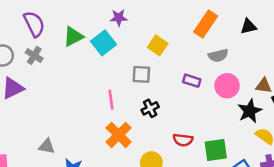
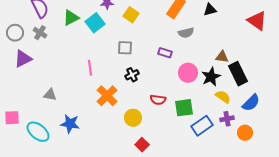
yellow square: (158, 45) -> (131, 15), moved
pink circle: (227, 86) -> (188, 73), moved
pink line: (111, 100) -> (90, 68), moved
gray triangle: (47, 146) -> (50, 95), moved

